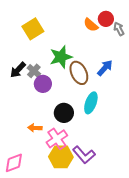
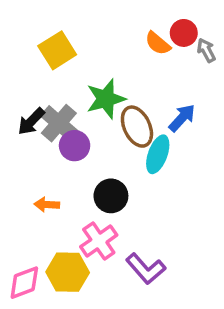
gray cross: (34, 71) -> (59, 123), size x1.5
cyan ellipse: (91, 103) -> (158, 154), moved
orange arrow: (35, 128) -> (47, 205), moved
yellow hexagon: (61, 157) -> (68, 272), moved

